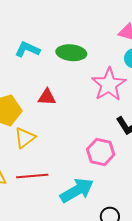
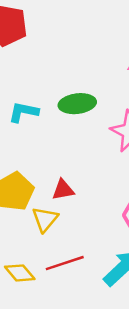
red triangle: (47, 97) -> (63, 190), moved

